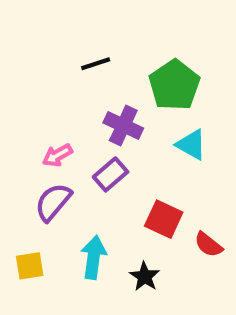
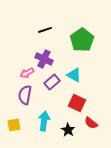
purple cross: (123, 126) -> (44, 59), moved
cyan triangle: (191, 145) -> (74, 75), moved
purple semicircle: (53, 202) -> (25, 95), turned -30
red semicircle: (208, 245) -> (91, 123), moved

